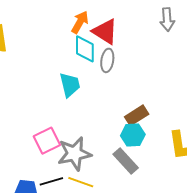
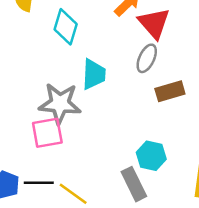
cyan diamond: (85, 49) -> (66, 27), moved
brown rectangle: (137, 115) -> (170, 91), moved
gray star: (74, 154) -> (60, 104), moved

